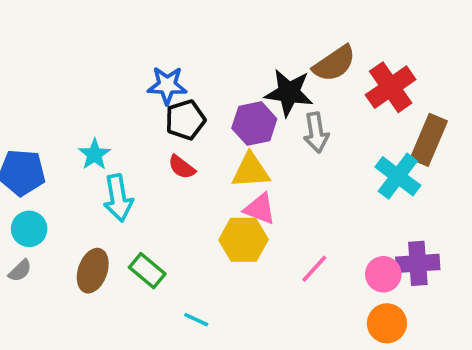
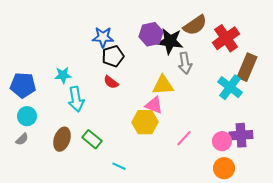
purple hexagon: (254, 124) -> (151, 34), moved
cyan star: (95, 154) -> (63, 75), turned 30
yellow triangle: (251, 171) -> (163, 85), moved

